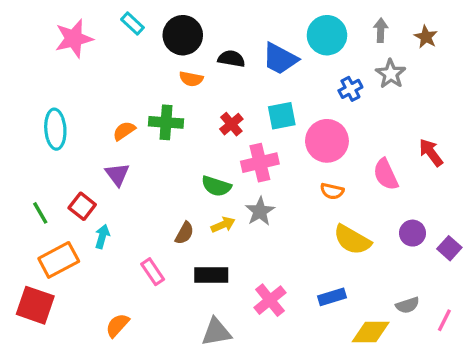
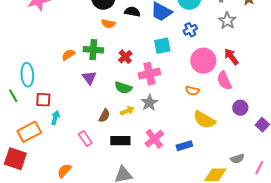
blue cross: (350, 89) -> (190, 30), moved
red cross: (231, 124) -> (125, 57), moved
cyan ellipse: (55, 129) -> (27, 75), moved
pink circle: (327, 141) -> (203, 61), moved
red arrow: (431, 153) -> (231, 57), moved
purple triangle: (117, 174) -> (89, 78), moved
red square: (82, 206) -> (43, 100), turned -35
green line: (40, 213) -> (13, 96), moved
purple circle: (412, 233) -> (240, 108), moved
blue rectangle: (332, 297) -> (184, 146), moved
pink cross: (270, 300) -> (154, 139), moved

